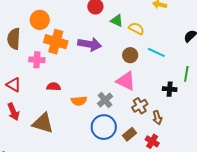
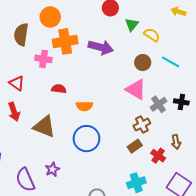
green triangle: (117, 21) -> (132, 25), turned 40
orange cross: (56, 42) -> (65, 41), turned -30
gray cross: (105, 100) -> (159, 104), moved
brown cross: (140, 106) -> (142, 125), moved
brown arrow: (157, 118) -> (176, 142), moved
blue circle: (104, 127) -> (86, 139), moved

